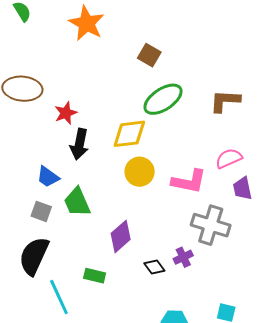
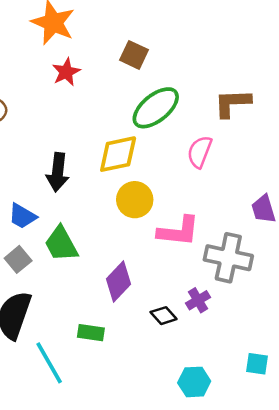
red star: (66, 113) -> (66, 72), moved
pink semicircle: (229, 158) -> (200, 152), moved, turned -40
pink L-shape: (189, 181) -> (178, 231), moved
gray square: (41, 211) -> (18, 259), turned 35

